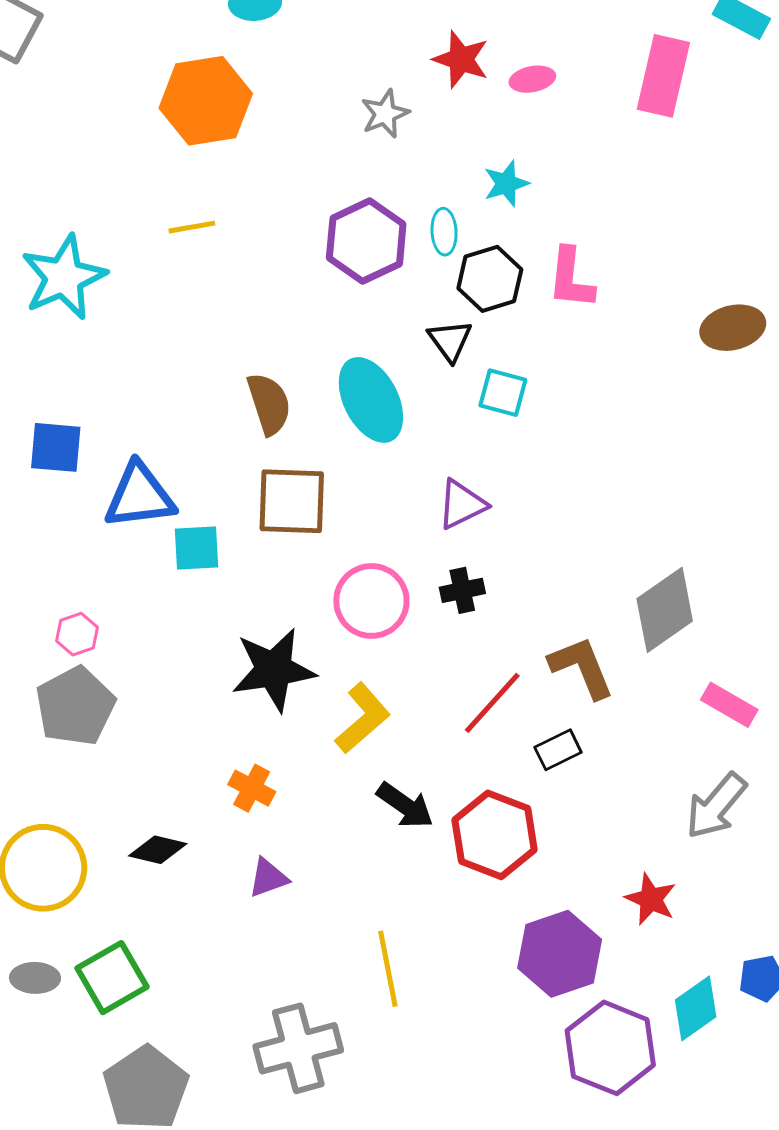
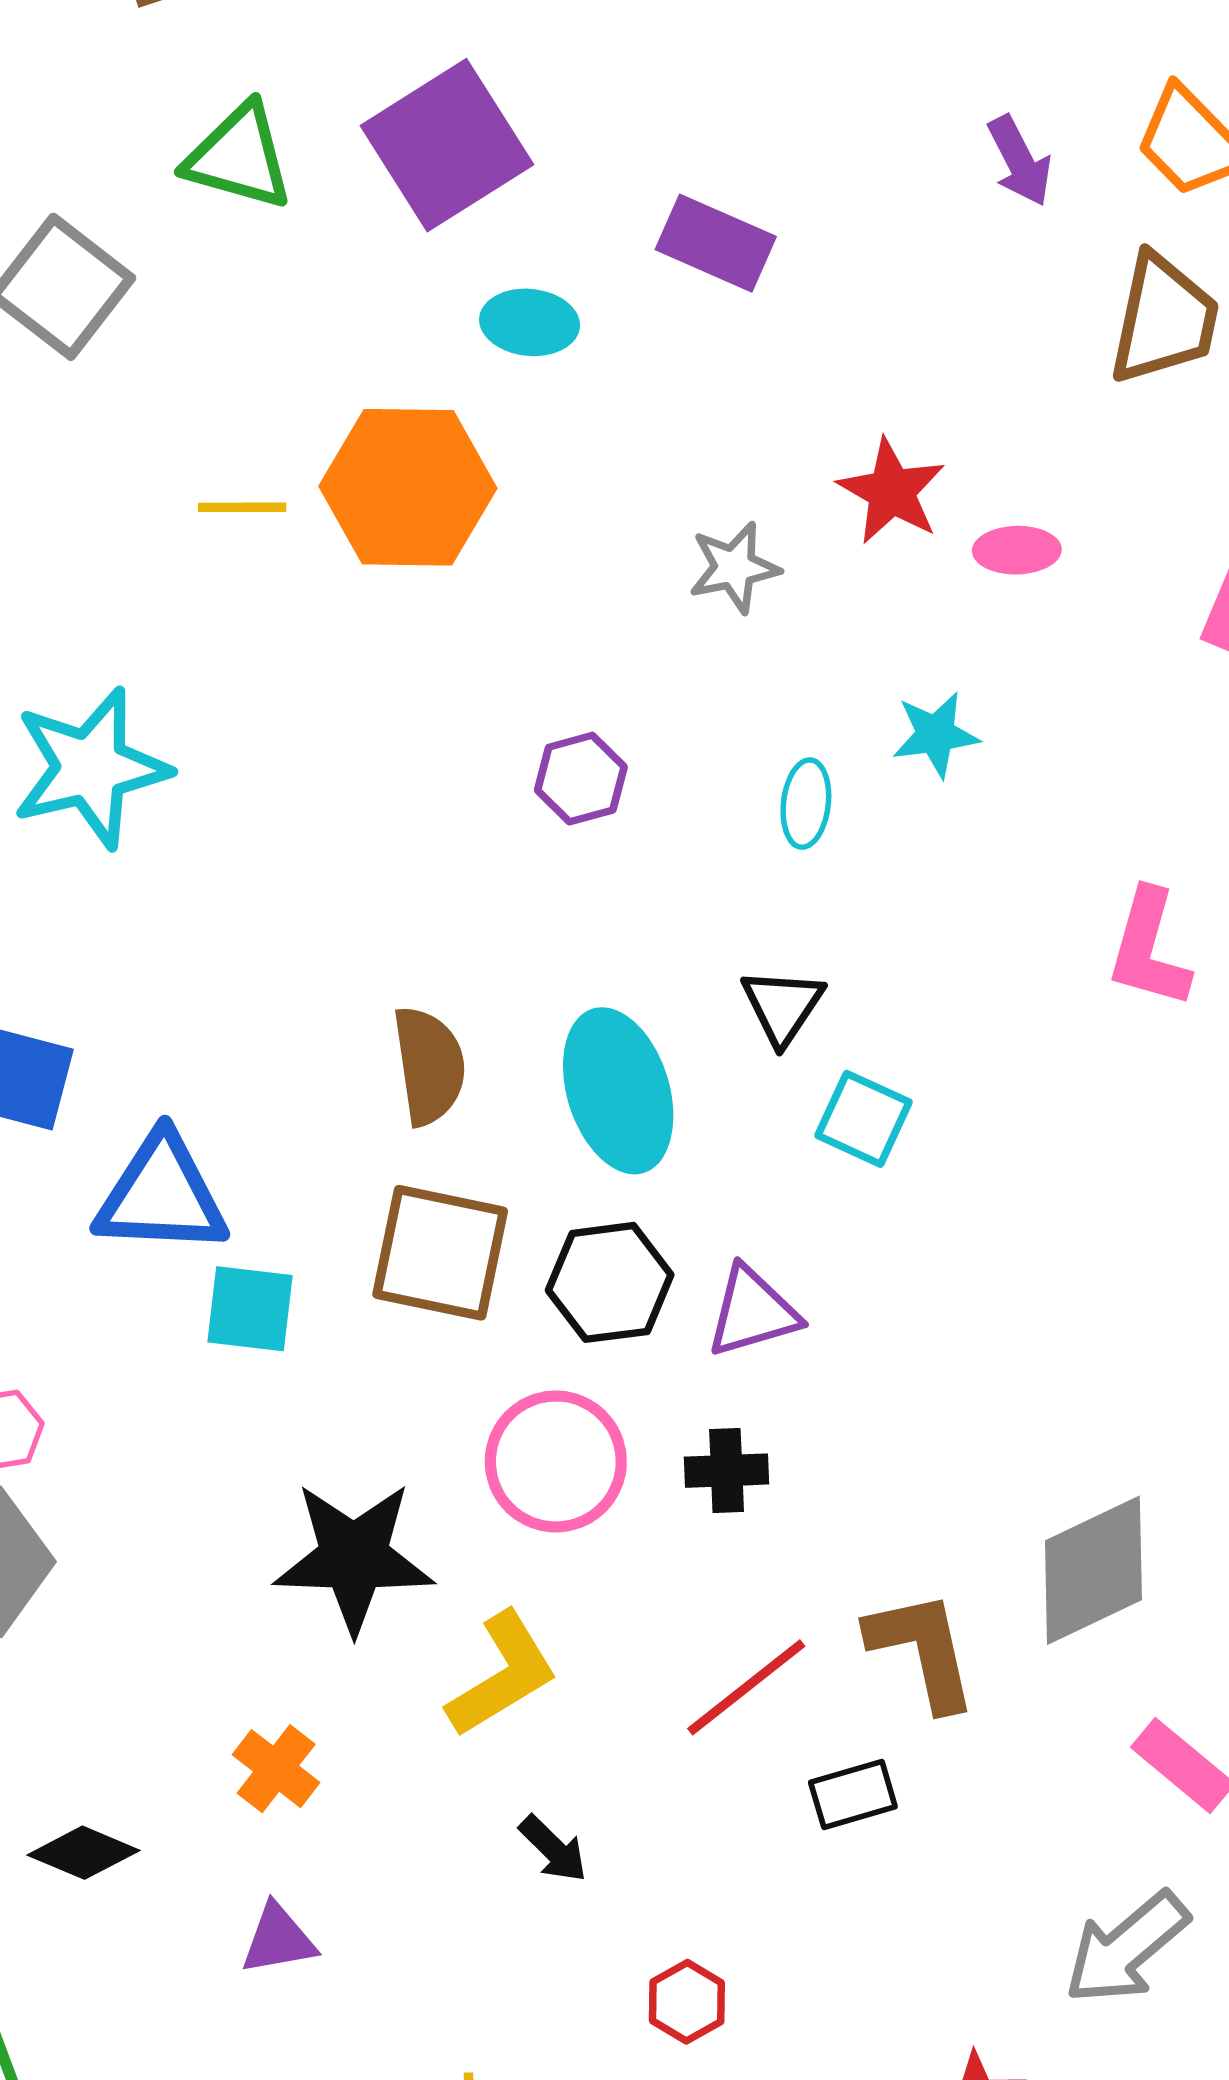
yellow line: (192, 227) -> (242, 507), moved
purple hexagon: (366, 241) -> (581, 779), moved, size x0.6
pink L-shape: (571, 278) -> (1149, 949), moved
black hexagon: (490, 279) -> (610, 1282), moved
black arrow: (405, 805) -> (553, 1849), size x0.7
red hexagon: (495, 835) -> (687, 2002), moved, size x0.5

